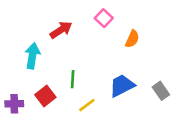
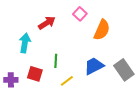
orange semicircle: (132, 39) -> (102, 30), size x1.5
gray rectangle: (161, 91) -> (124, 70), size x1.5
red square: (45, 96) -> (35, 74), turned -35

